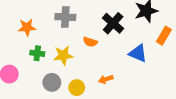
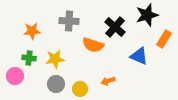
orange semicircle: (90, 42) -> (93, 45), size x1.5
green cross: (37, 53) -> (29, 58), moved
yellow star: (63, 55) -> (55, 59), moved

